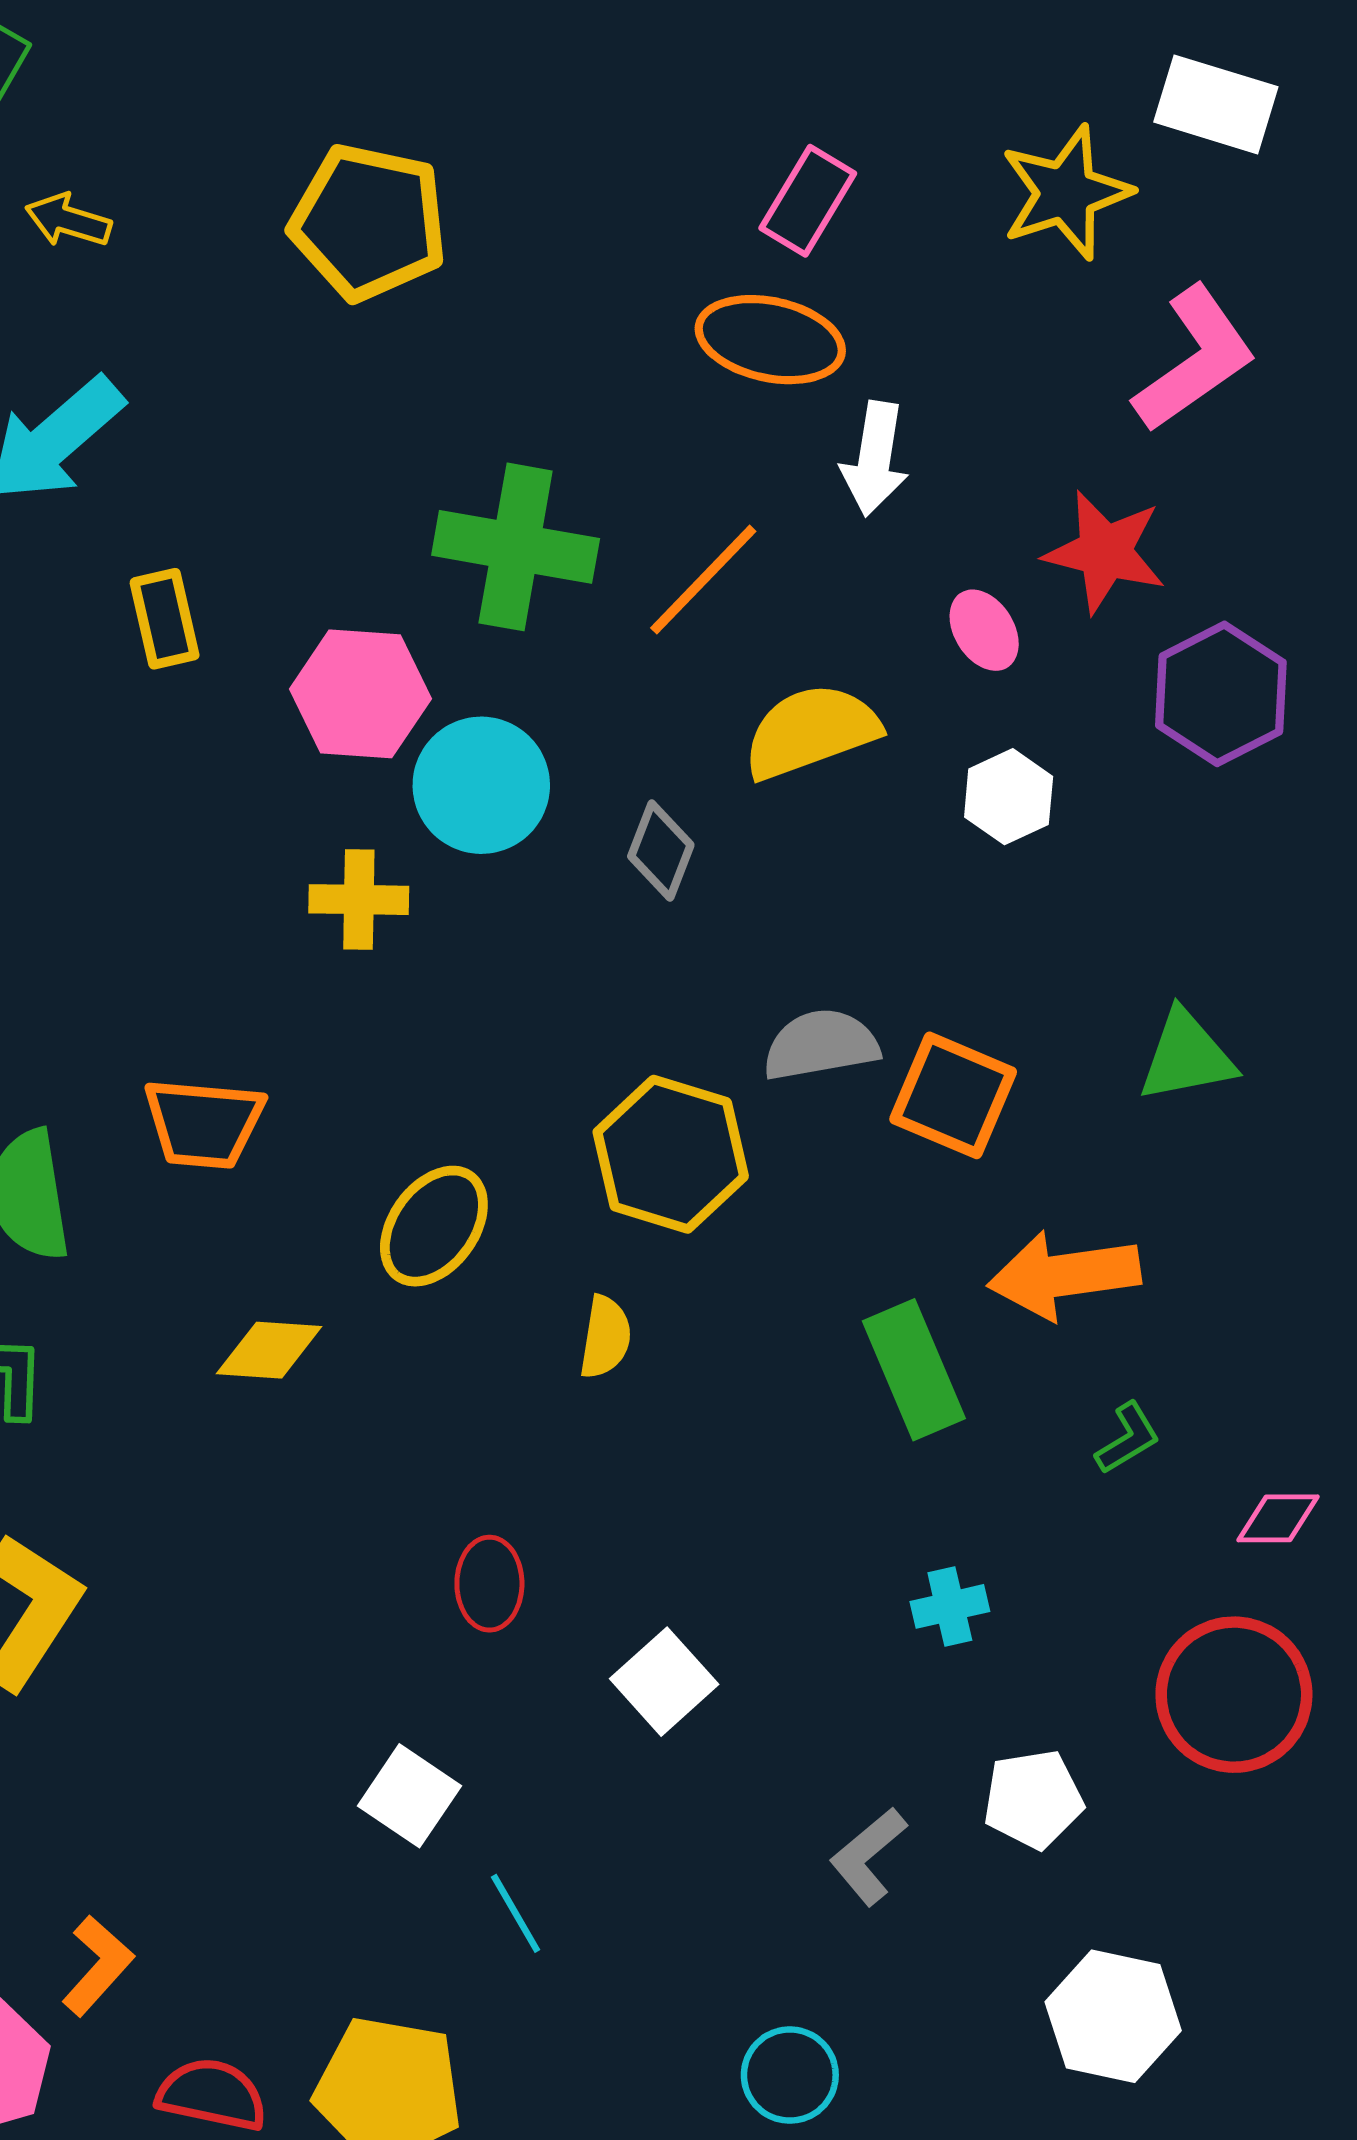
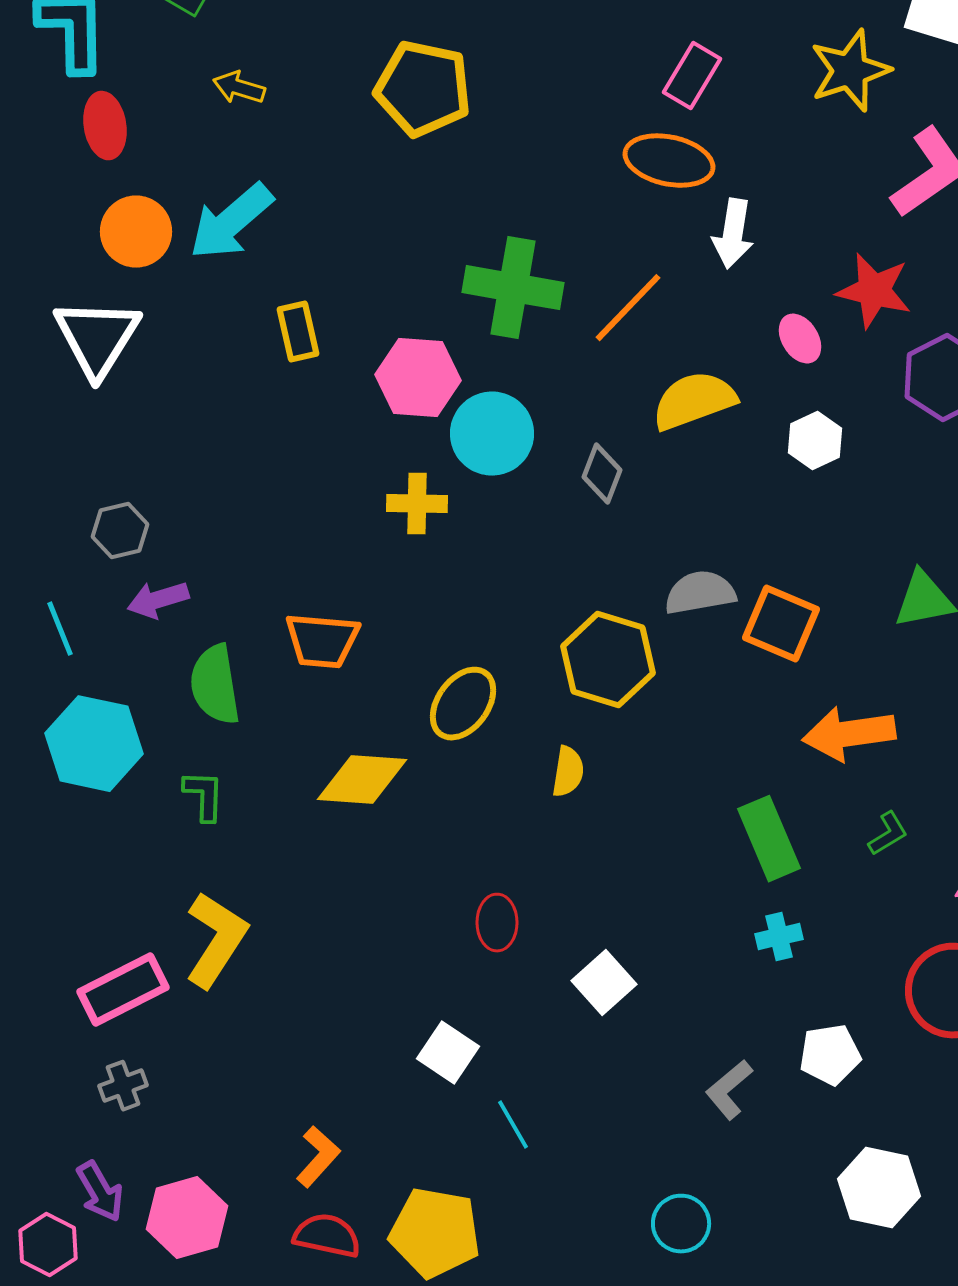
yellow diamond: (269, 1350) -> (362, 780), size x1.4
green rectangle: (914, 1370) -> (769, 839), moved
orange L-shape: (98, 1966) -> (318, 1157), moved

